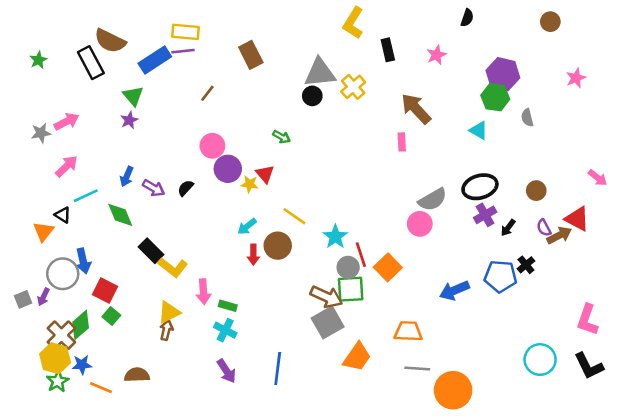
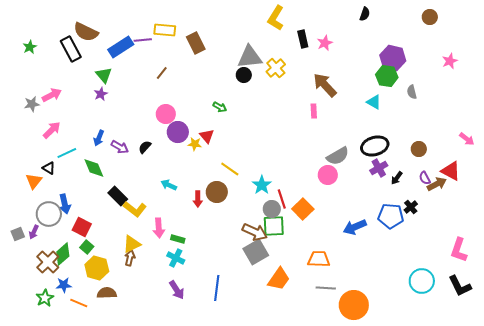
yellow rectangle: (186, 32) -> (165, 30), moved
pink star: (436, 55) -> (325, 43), moved
cyan arrow: (247, 226) -> (169, 185), moved, turned 63
yellow hexagon: (55, 358) -> (97, 268), moved

